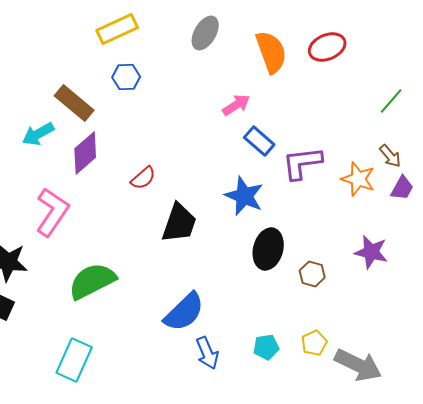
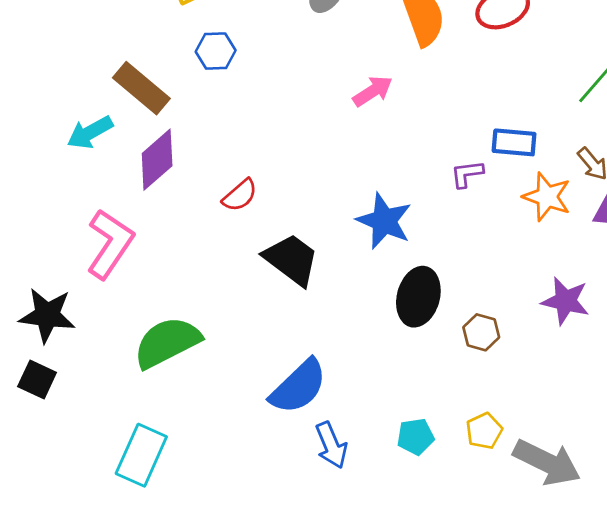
blue rectangle: (259, 141) -> (514, 142), moved, turned -36
purple L-shape: (302, 163) -> (467, 174), size x0.6
black trapezoid: (179, 223) -> (291, 260), turned -72

